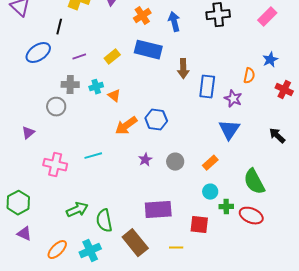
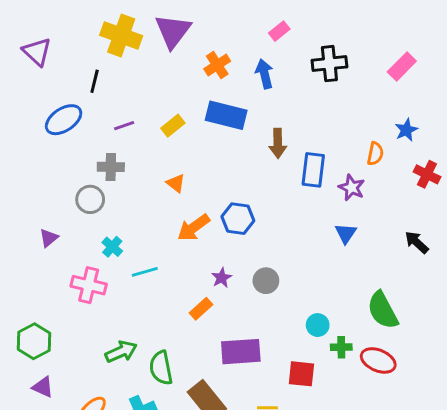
cyan cross: (96, 87) -> (112, 247), moved, turned -32
blue triangle: (229, 130) -> (346, 233), size x0.7
orange rectangle: (210, 163) -> (201, 309), moved

